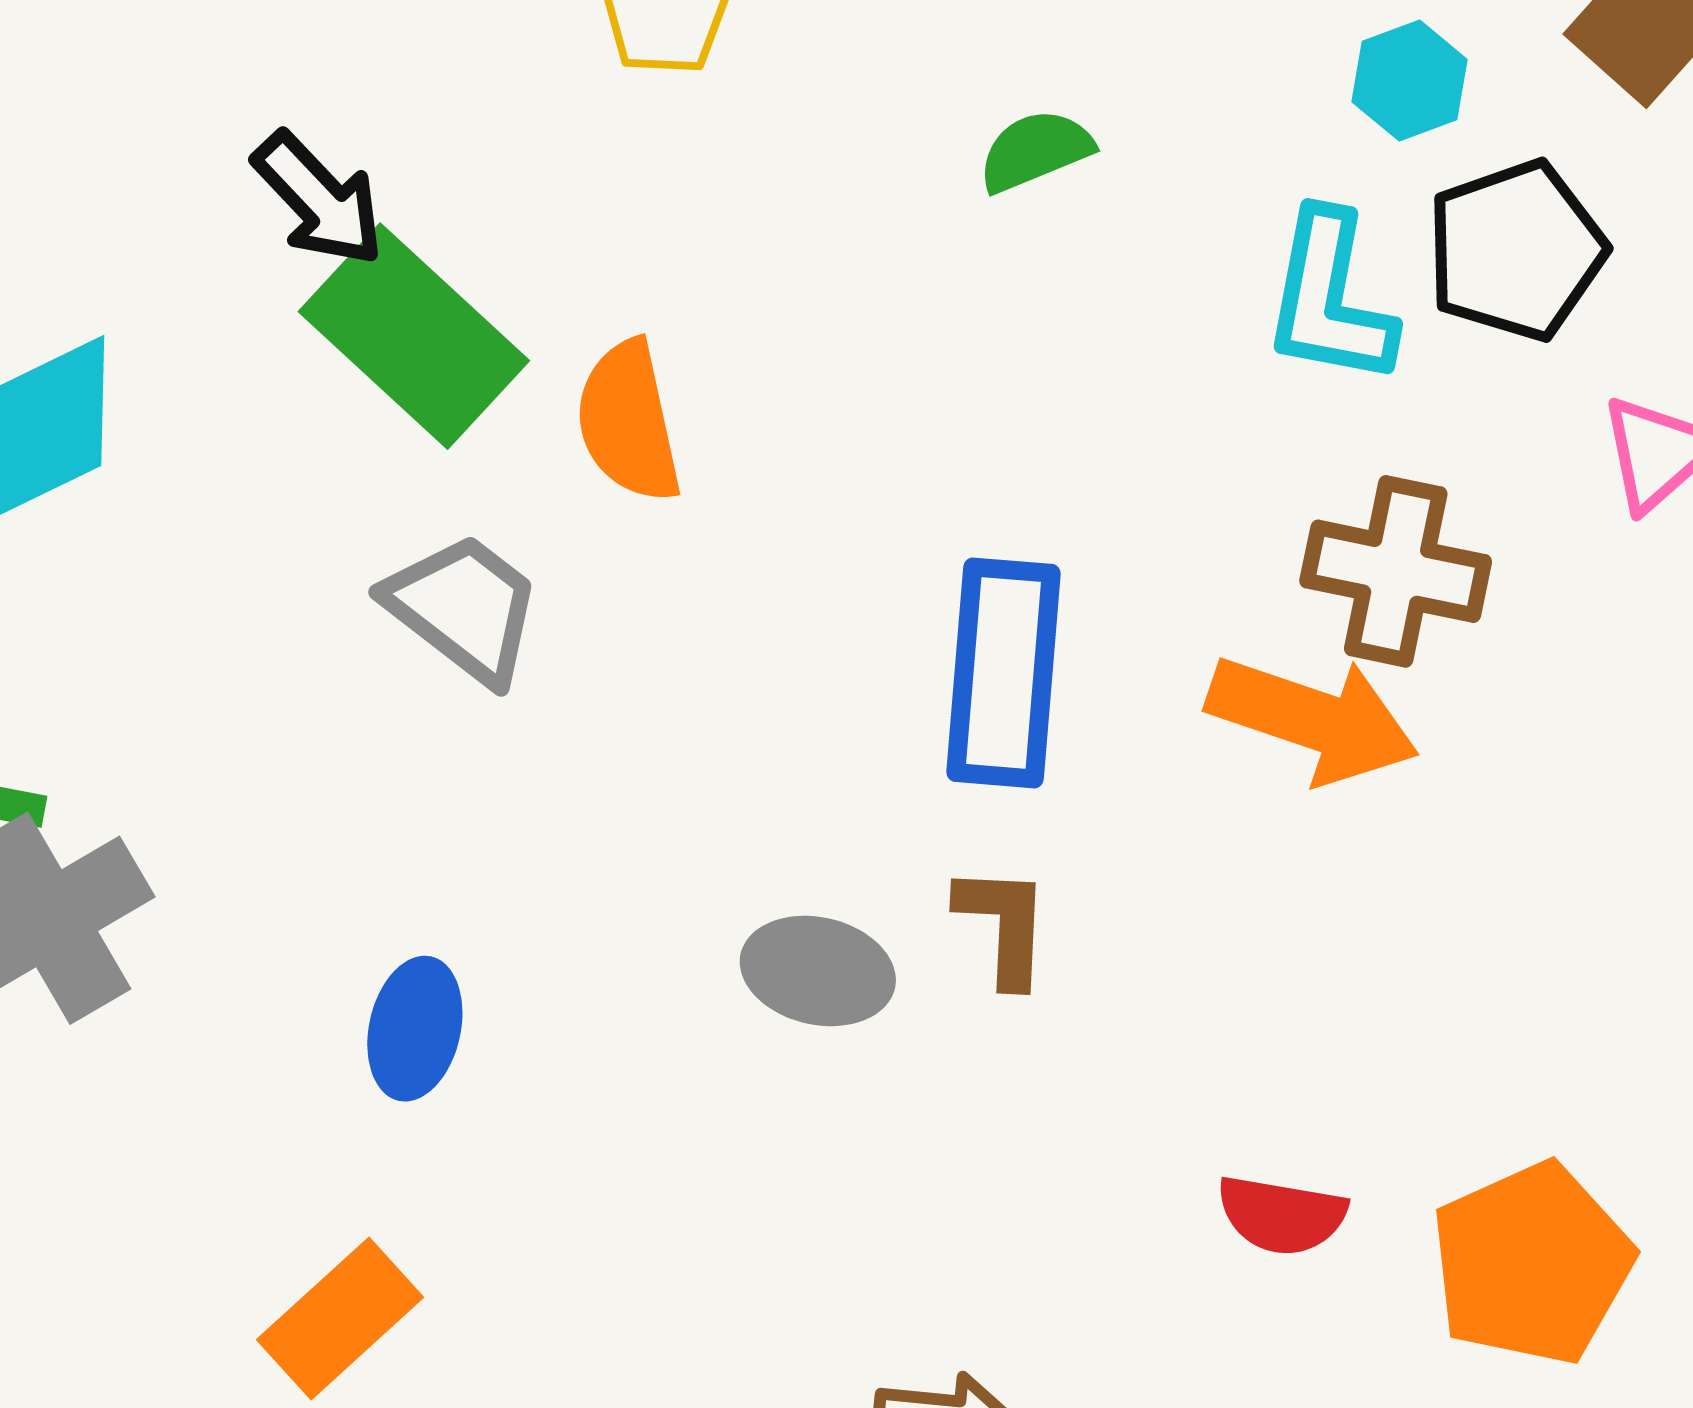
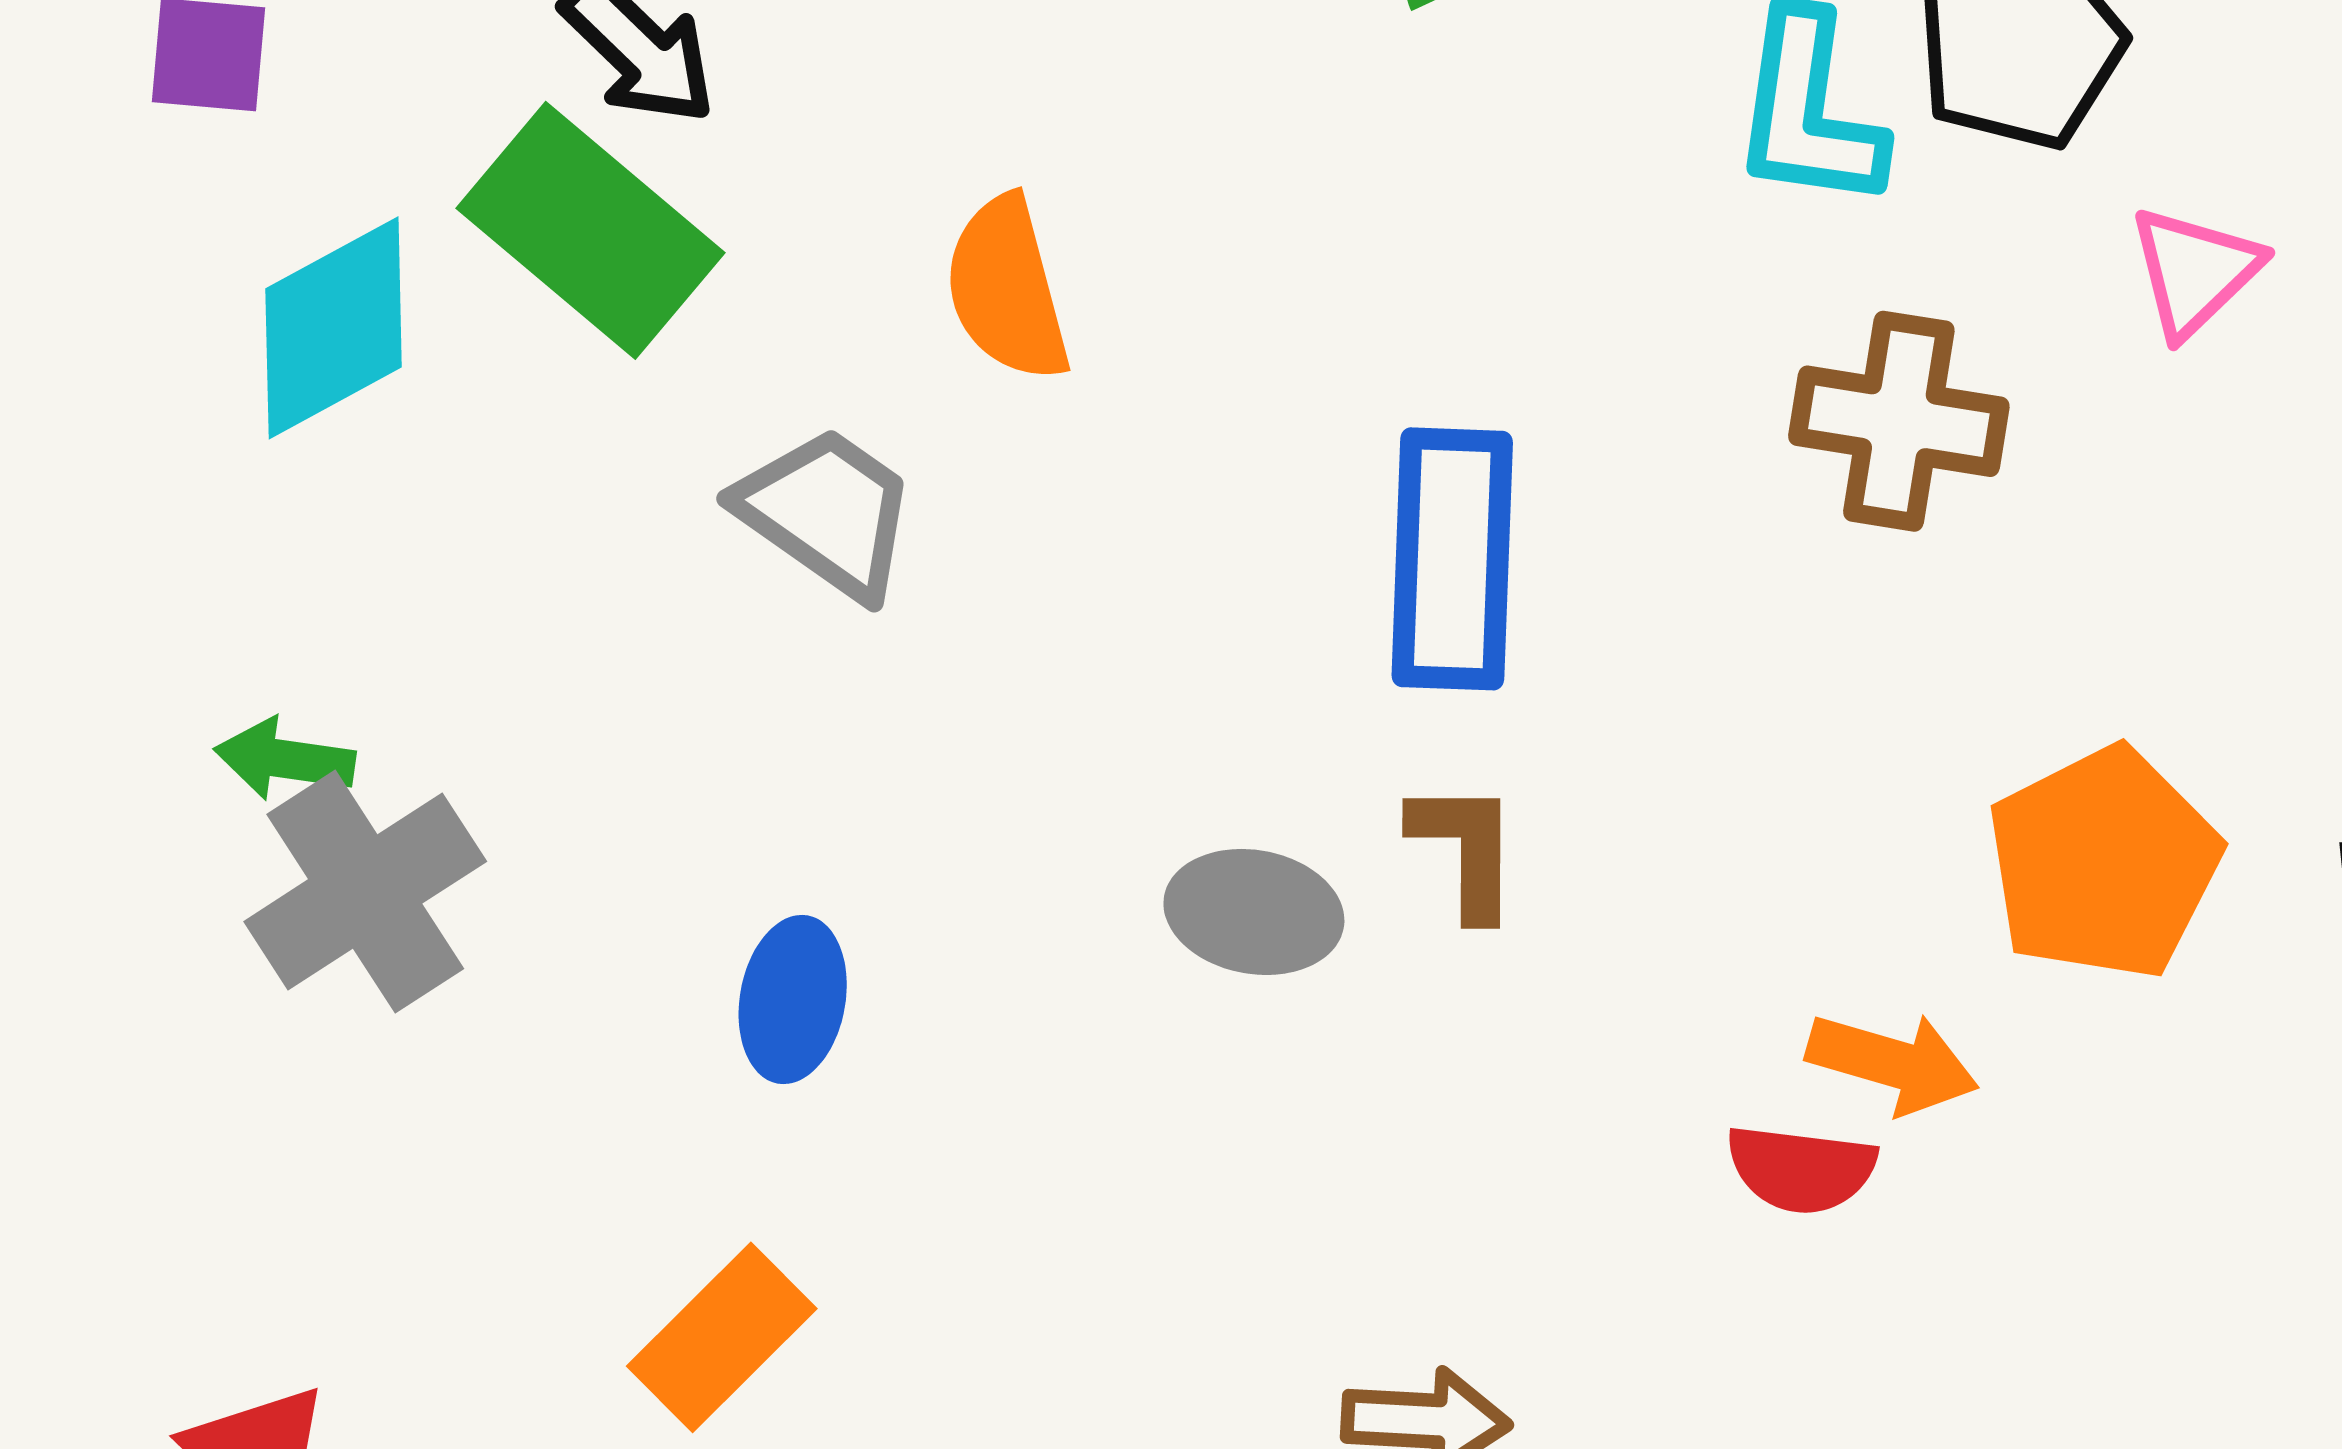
green rectangle: (414, 336) -> (591, 230), moved
orange arrow: (1313, 719) -> (1893, 1063), moved, size x0.7
orange pentagon: (1532, 1264) -> (2104, 863), moved

